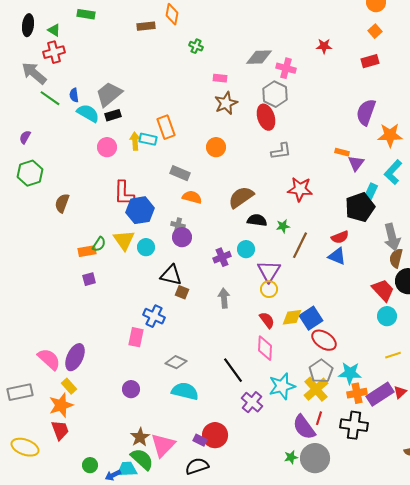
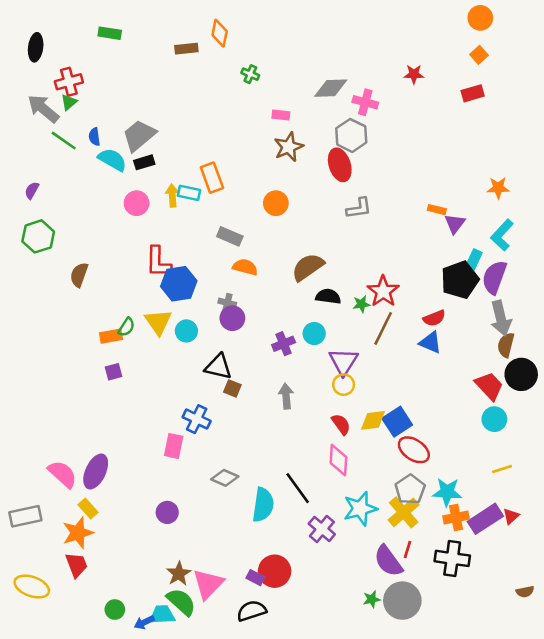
green triangle: (54, 30) -> (69, 102), moved, turned 48
purple semicircle: (366, 112) -> (494, 277), moved
orange star: (390, 135) -> (498, 188), size x0.7
red star: (300, 189) -> (383, 291), moved, turned 30
cyan semicircle: (185, 391) -> (263, 505), moved, turned 84

